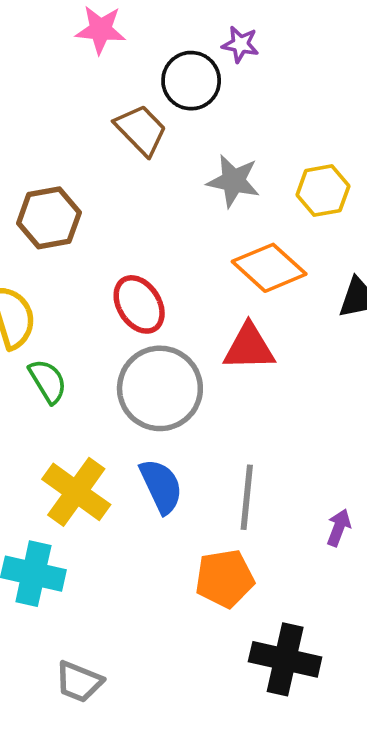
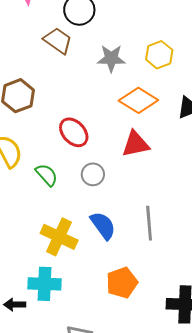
green semicircle: (48, 381) -> (47, 175), moved
gray circle: (160, 388) -> (93, 174), size x0.5
orange pentagon: (225, 578) -> (122, 283), moved

